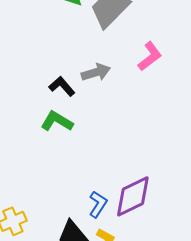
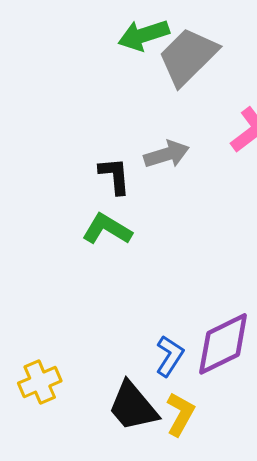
black L-shape: (62, 86) -> (115, 176), turned 36

